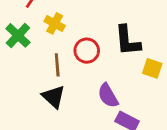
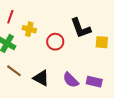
brown line: (57, 65) -> (14, 71), moved, turned -35
purple semicircle: (108, 96) -> (71, 80), moved

